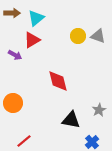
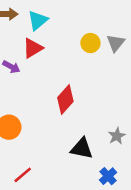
gray triangle: (98, 36) -> (116, 43), turned 49
red diamond: (58, 81) -> (65, 100), turned 55

